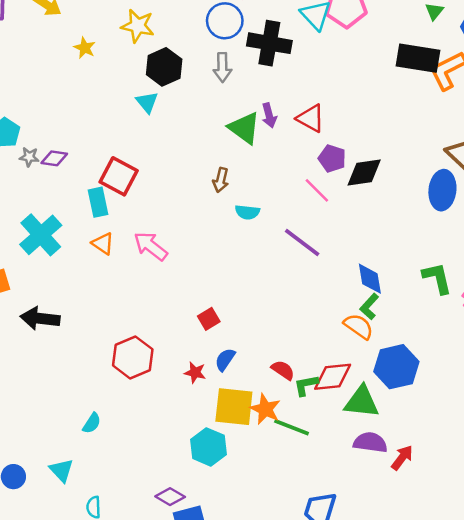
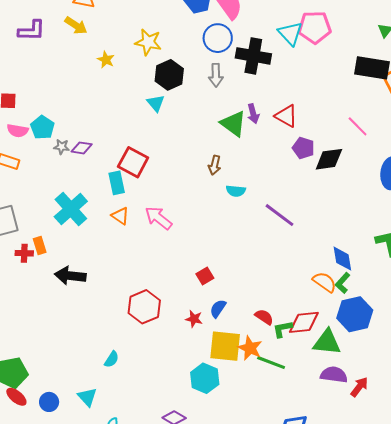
pink line: (317, 190) -> (358, 126), moved
blue diamond: (370, 279) -> (342, 259), moved
green L-shape: (369, 307) -> (343, 283), moved

